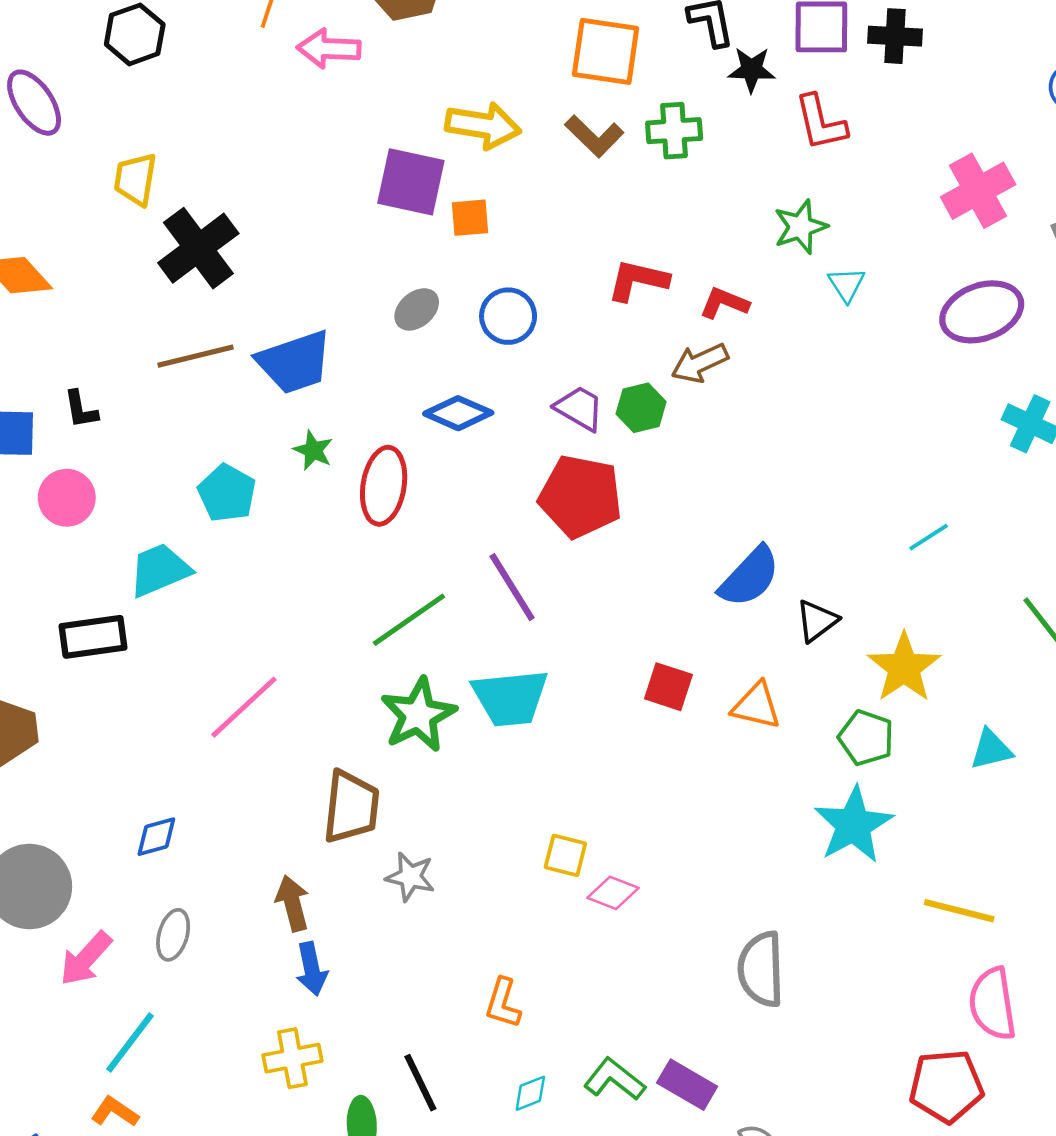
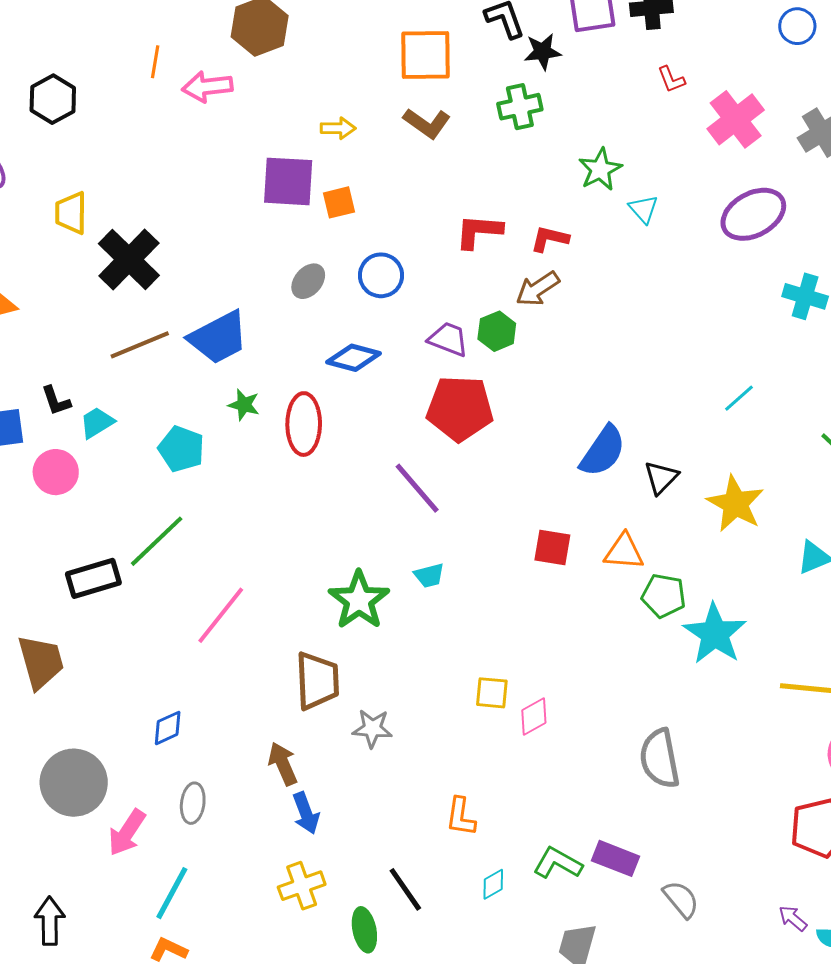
red L-shape: (821, 123) -> (671, 79), moved, size x0.6
yellow arrow: (483, 125) -> (338, 128), size x0.6
green cross: (674, 131) -> (520, 107), moved
cyan trapezoid: (160, 570) -> (97, 423), moved, size x0.7
green line: (409, 620) -> (157, 541), moved
cyan trapezoid: (510, 698) -> (429, 575), size x0.5
green pentagon: (866, 738) -> (664, 596), moved
pink diamond: (613, 893) -> (534, 716), turned -42

